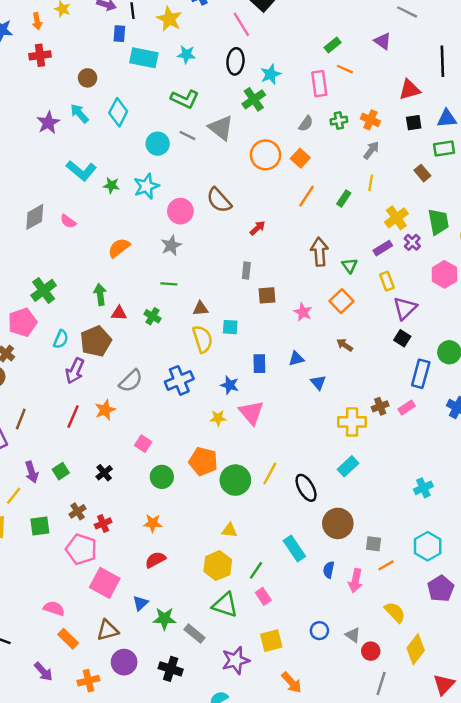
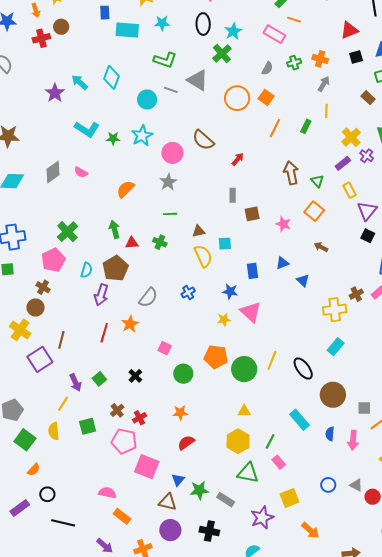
brown circle: (88, 78) -> (61, 27), moved
pink rectangle: (319, 84) -> (274, 34), turned -45
blue cross: (179, 380) -> (188, 292), size x0.6
brown triangle: (108, 630) -> (168, 502), moved, turned 36

